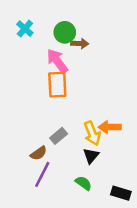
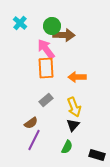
brown arrow: (80, 44) -> (64, 35), size x1.5
orange arrow: (110, 127) -> (77, 77), moved
gray rectangle: (59, 136) -> (46, 100), moved
green semicircle: (83, 183) -> (67, 147), turned 80

